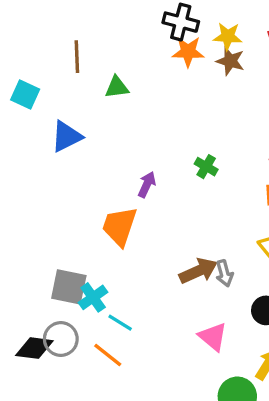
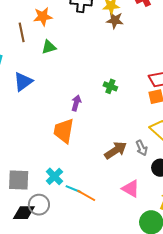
orange star: (188, 52) -> (43, 17), moved
gray arrow: (224, 273) -> (142, 148), moved
gray square: (69, 287) -> (19, 180), moved
orange line: (108, 355) -> (86, 195), moved

